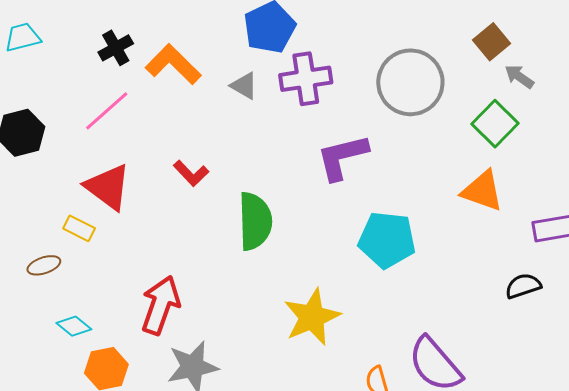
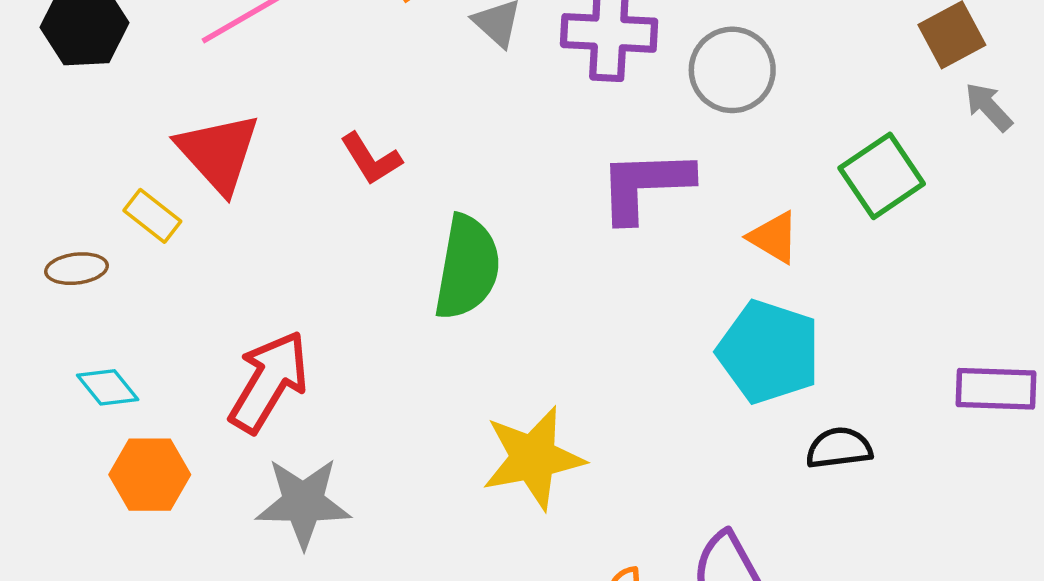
gray circle: (410, 82) -> (732, 70), moved, size x0.7
green square: (495, 124) -> (882, 176), moved
orange triangle: (482, 191) -> (774, 237), moved, size x0.7
cyan pentagon: (387, 240) -> (769, 352), moved
black semicircle: (523, 286) -> (839, 448), moved

